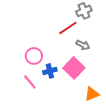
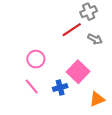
gray arrow: (83, 45) -> (95, 39), moved
blue cross: (50, 71) -> (60, 88), moved

